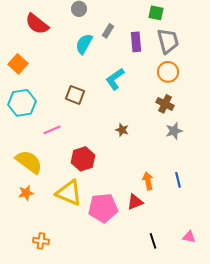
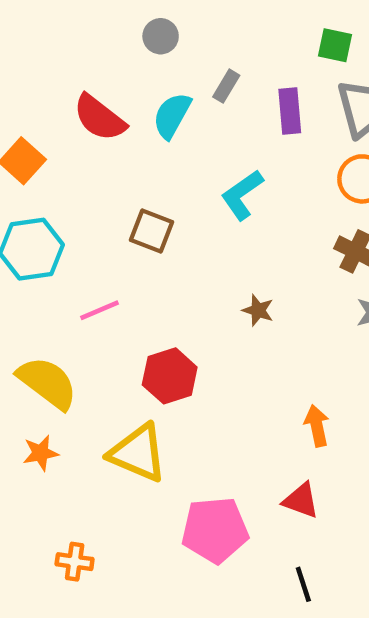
red semicircle: (37, 24) -> (99, 118), moved
red triangle: (135, 202) -> (301, 501), moved, turned 42
pink pentagon: (103, 208) -> (215, 530), moved
black line: (153, 241) -> (303, 584), moved

